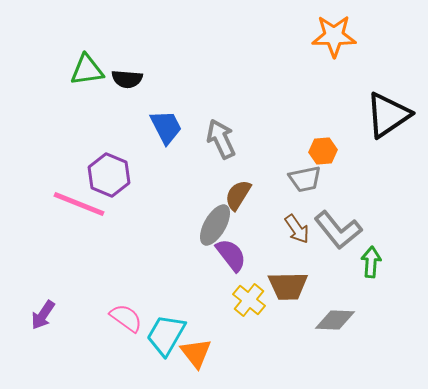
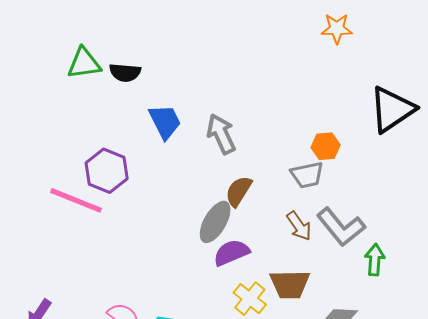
orange star: (334, 36) -> (337, 29), size x0.7
purple semicircle: (231, 255) -> (231, 253), turned -75

